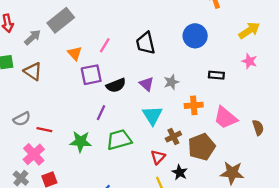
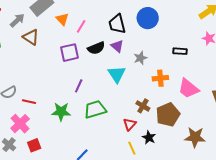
blue circle: (195, 36) -> (148, 18), moved
orange triangle: (75, 53) -> (62, 19), moved
brown triangle: (33, 71) -> (31, 37), moved
purple triangle: (147, 84) -> (117, 46), moved
black semicircle: (116, 85) -> (96, 48), moved
cyan triangle: (152, 115) -> (117, 74), moved
brown cross: (173, 137) -> (143, 106), turned -32

